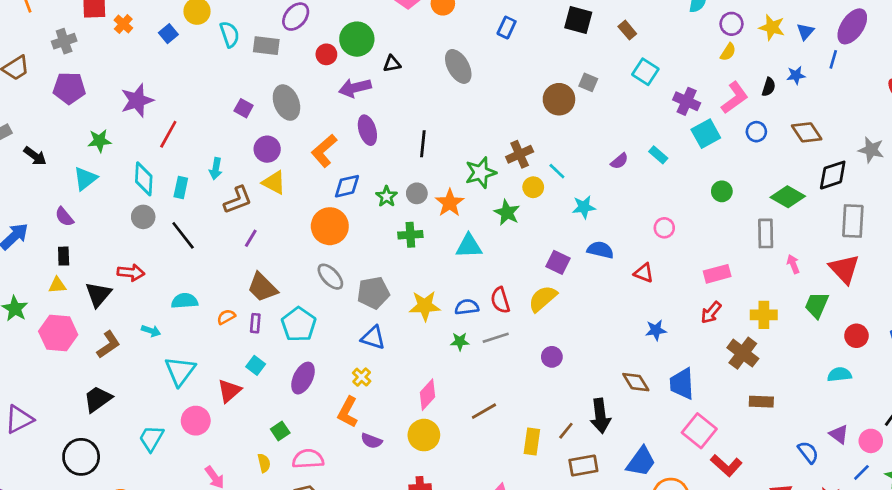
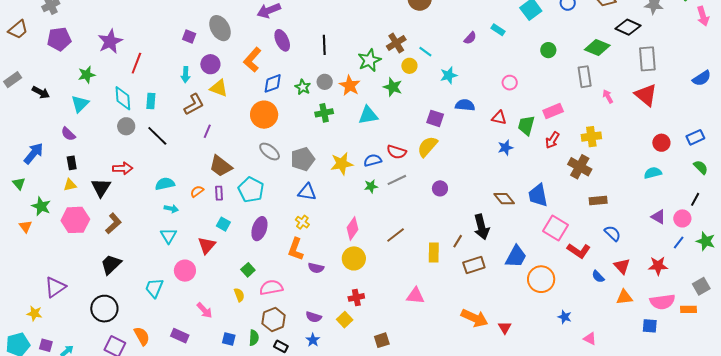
cyan arrow: (216, 169) -> (186, 75), moved
black diamond: (833, 175) -> (628, 27), turned 50
red semicircle: (500, 300) -> (397, 152), turned -48
green trapezoid: (817, 305) -> (526, 125), moved
blue star: (656, 330) -> (505, 148), moved
cyan arrow: (151, 331) -> (171, 209), moved
cyan triangle: (180, 371) -> (169, 236), size x0.7
blue semicircle: (808, 452) -> (613, 233), moved

